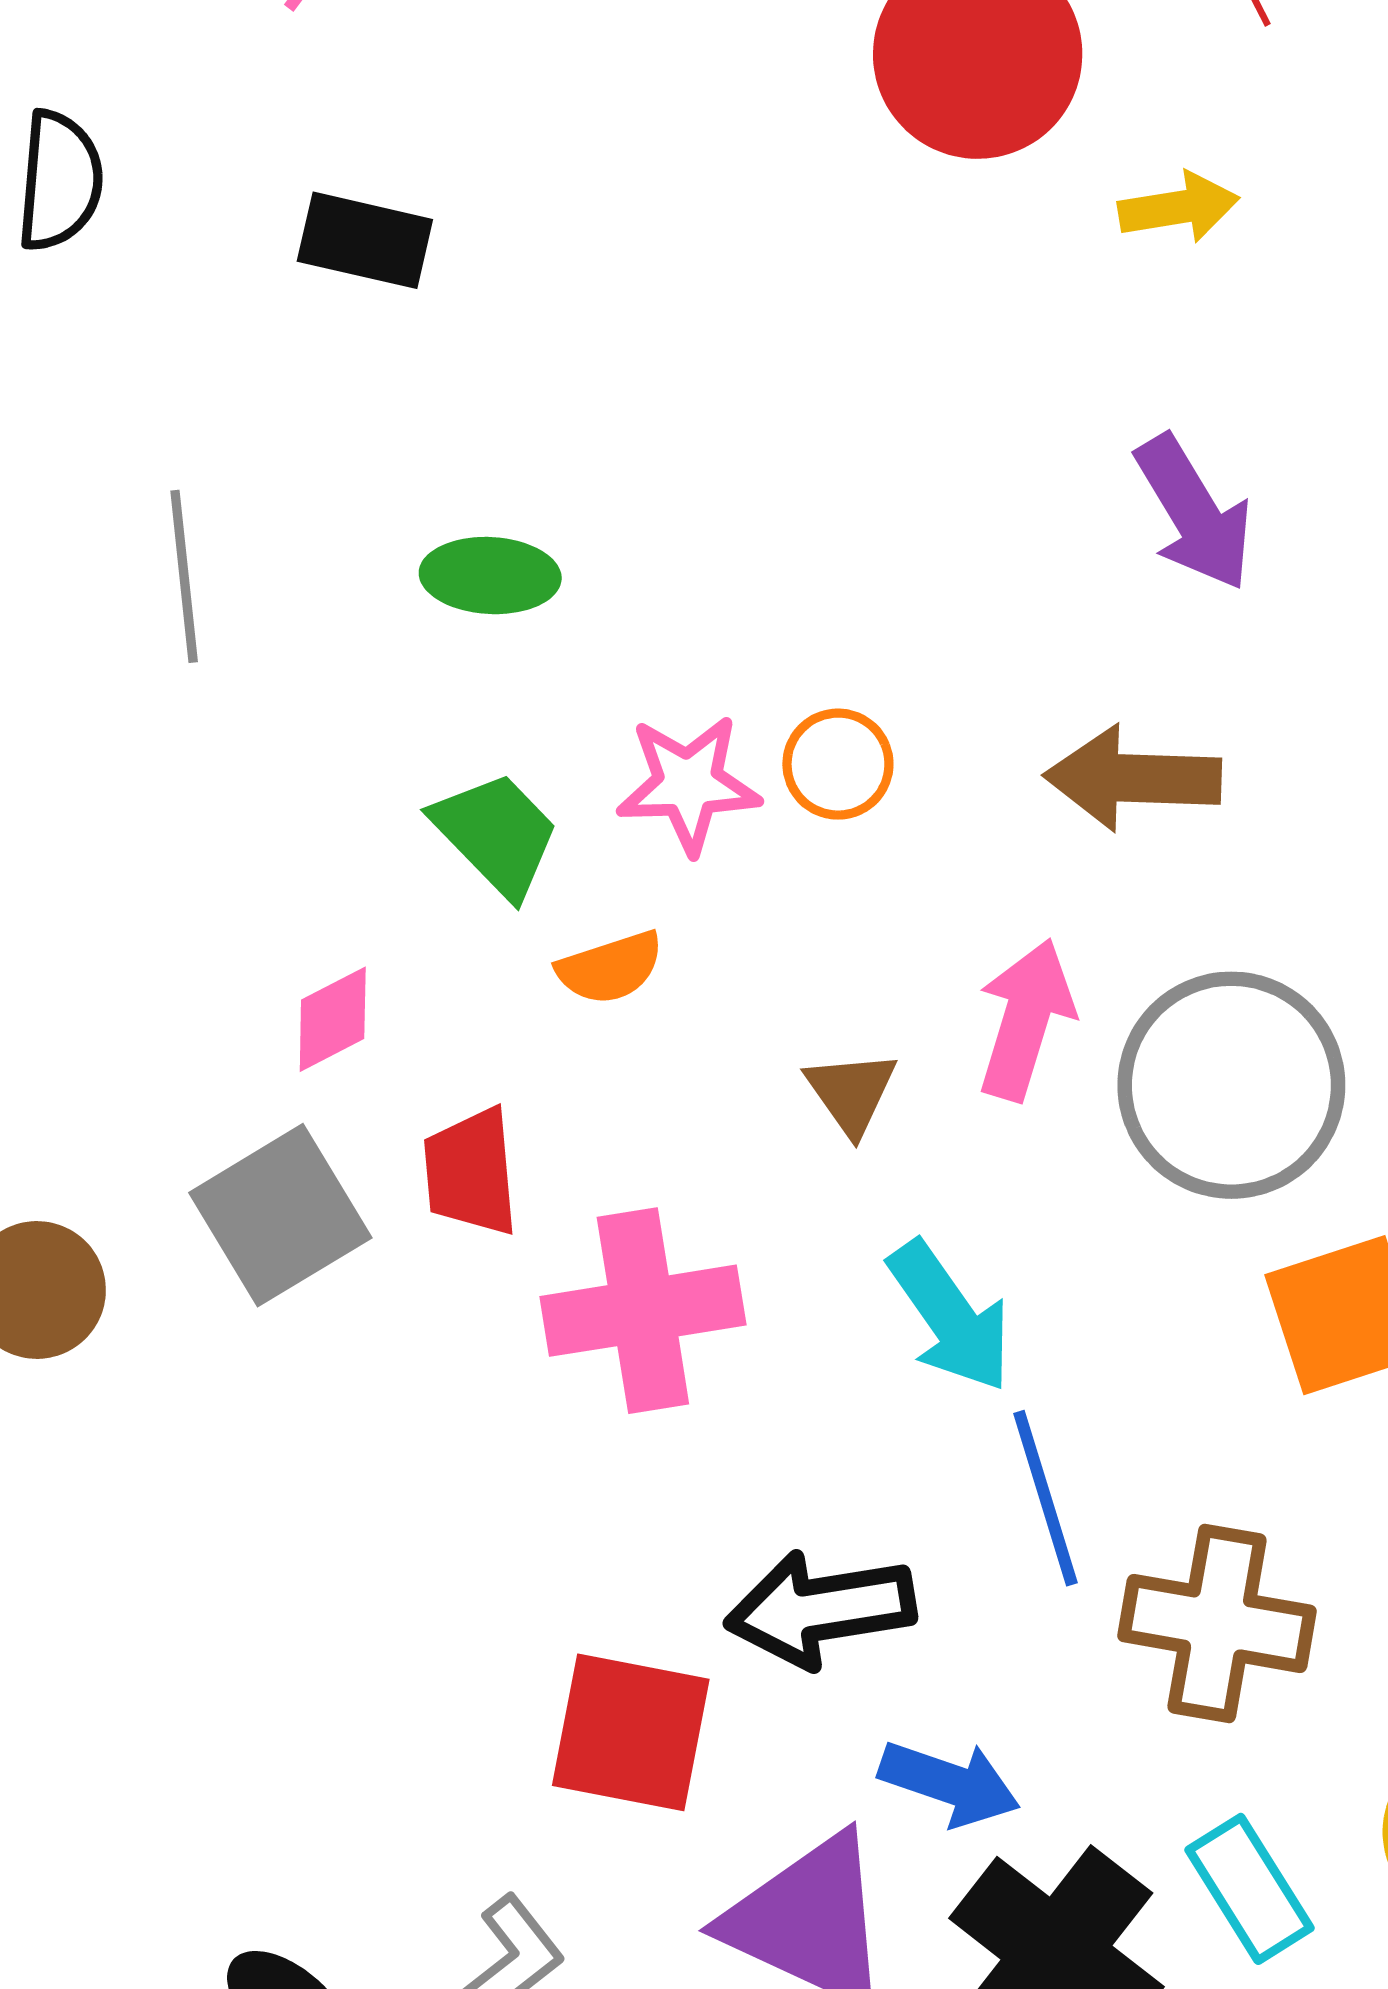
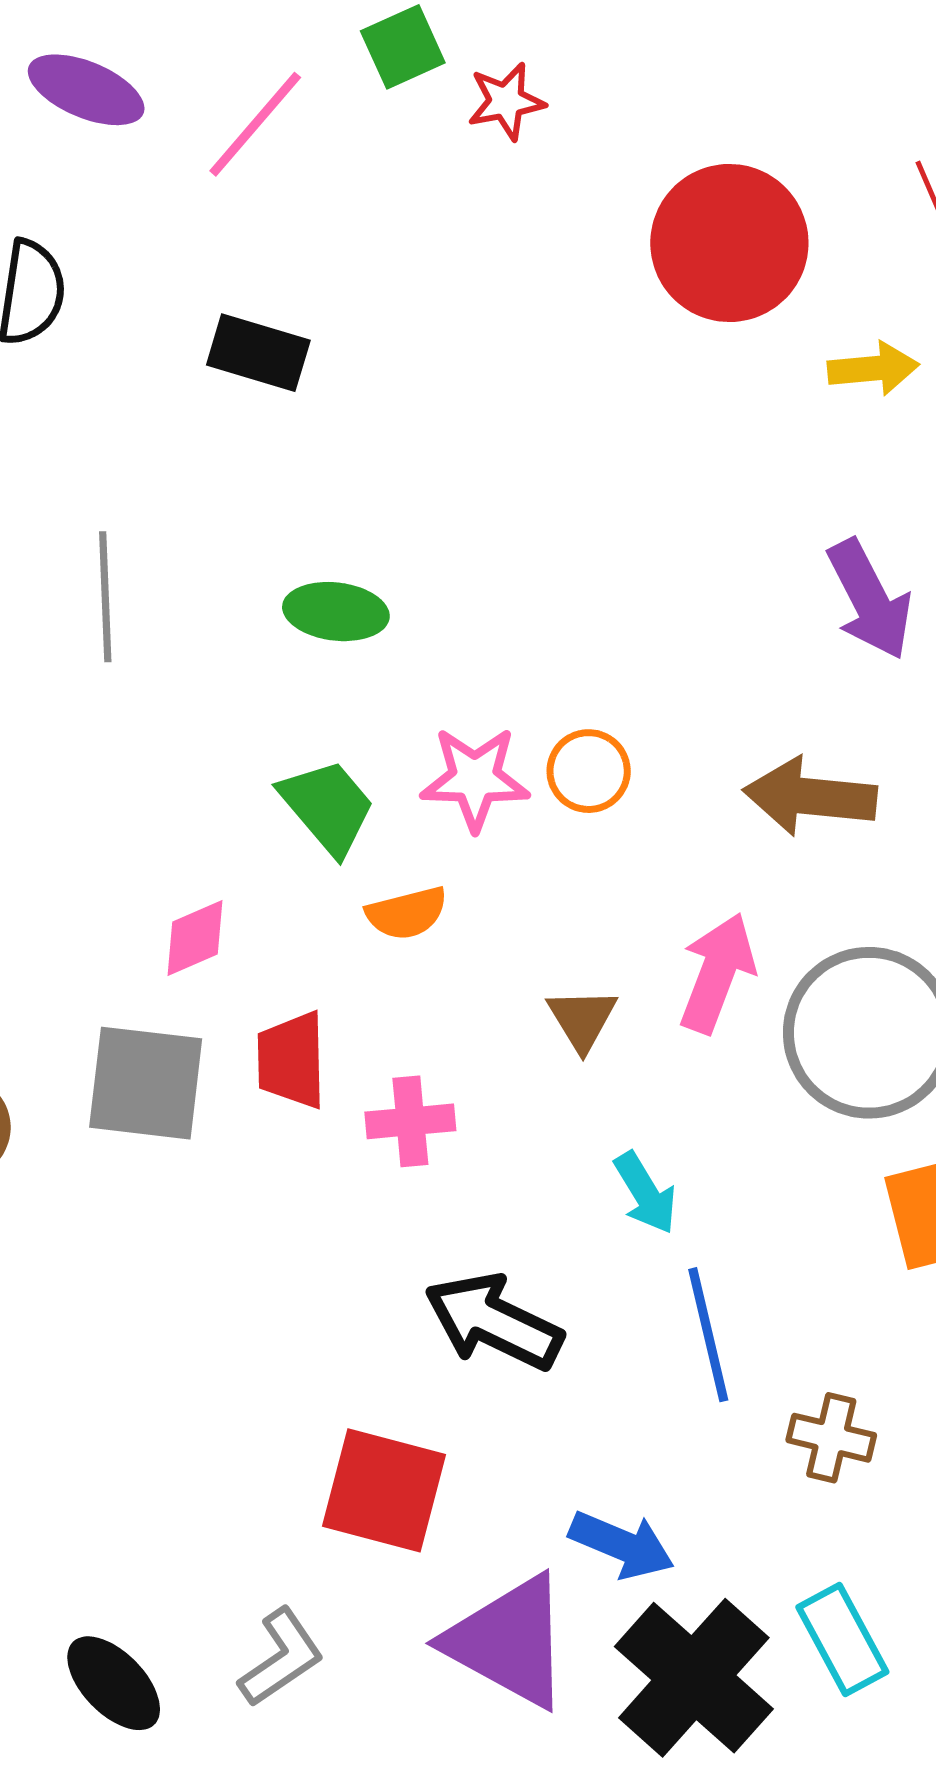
gray square: (280, 1215) -> (146, 1083), turned 34
pink cross: (643, 1311) -> (410, 1121), moved, size x0.6
cyan arrow: (950, 1316) -> (645, 1193), size x0.7
black arrow: (820, 1609) -> (494, 1322), moved, turned 31
brown cross: (1217, 1623) -> (831, 1438), size x0.6

